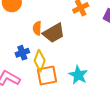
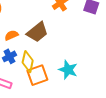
orange semicircle: (37, 28) -> (11, 35), moved, turned 72

